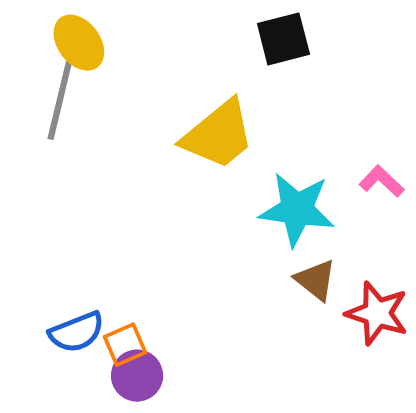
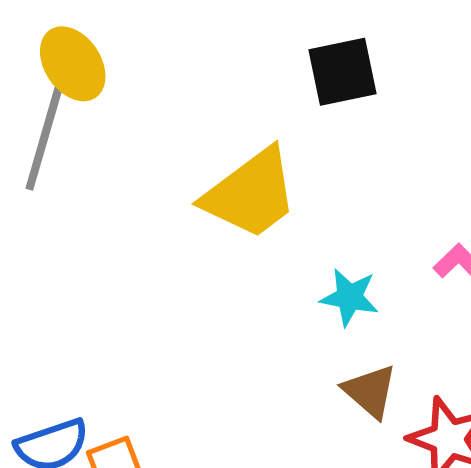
cyan star: (297, 209) -> (350, 297), size x0.6

